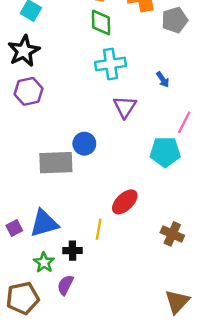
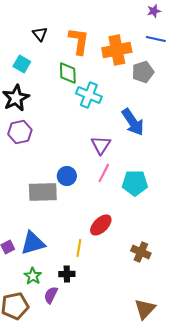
green diamond: (101, 22) -> (68, 73), moved
cyan cross: (111, 64) -> (89, 95), moved, turned 30
blue arrow: (163, 79) -> (133, 122), size x2.0
pink line: (184, 122) -> (104, 173), moved
black cross: (72, 251) -> (67, 274), moved

